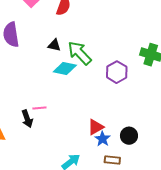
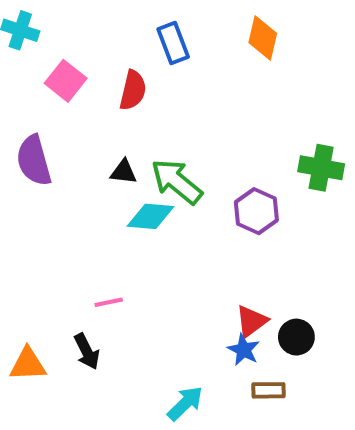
black arrow: (27, 119) -> (87, 351), moved
red triangle: (96, 127) -> (251, 321), moved

